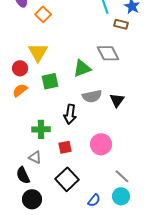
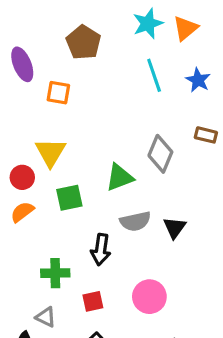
orange square: (43, 14) -> (58, 93), turned -35
brown rectangle: (121, 24) -> (206, 135), moved
gray diamond: (108, 53) -> (160, 154), turned 50

